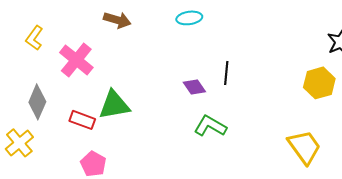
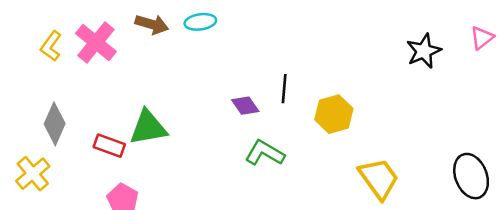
cyan ellipse: (189, 18) -> (200, 22), moved
pink cross: (76, 60) -> (96, 42), moved
yellow hexagon: (319, 83) -> (334, 114), moved

